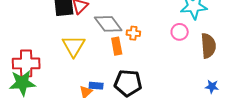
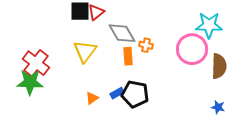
pink circle: (180, 32) -> (192, 49), size x1.8
red cross: (26, 63) -> (36, 63), turned 32
blue rectangle: (96, 86) -> (117, 93), moved, turned -40

